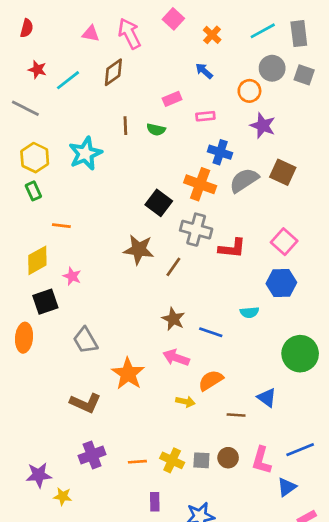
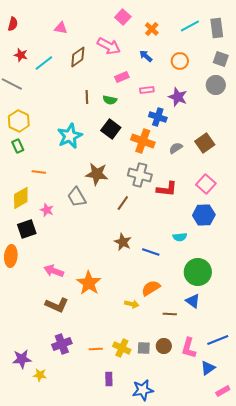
pink arrow: (129, 34) -> (109, 46), moved, turned 145
gray circle: (272, 68) -> (216, 85), moved
orange circle: (249, 91) -> (180, 61), moved
purple star: (263, 126) -> (178, 97), moved
cyan star: (85, 154) -> (70, 136), moved
brown square: (283, 172) -> (205, 143), moved, turned 30
gray semicircle: (244, 180) -> (176, 148), moved, size x0.6
black square: (159, 203) -> (111, 129), moved
brown star: (139, 250) -> (97, 174), moved
gray trapezoid: (85, 340) -> (77, 197), moved
green circle: (300, 354) -> (198, 272), moved
pink arrow: (176, 358) -> (54, 271), moved

